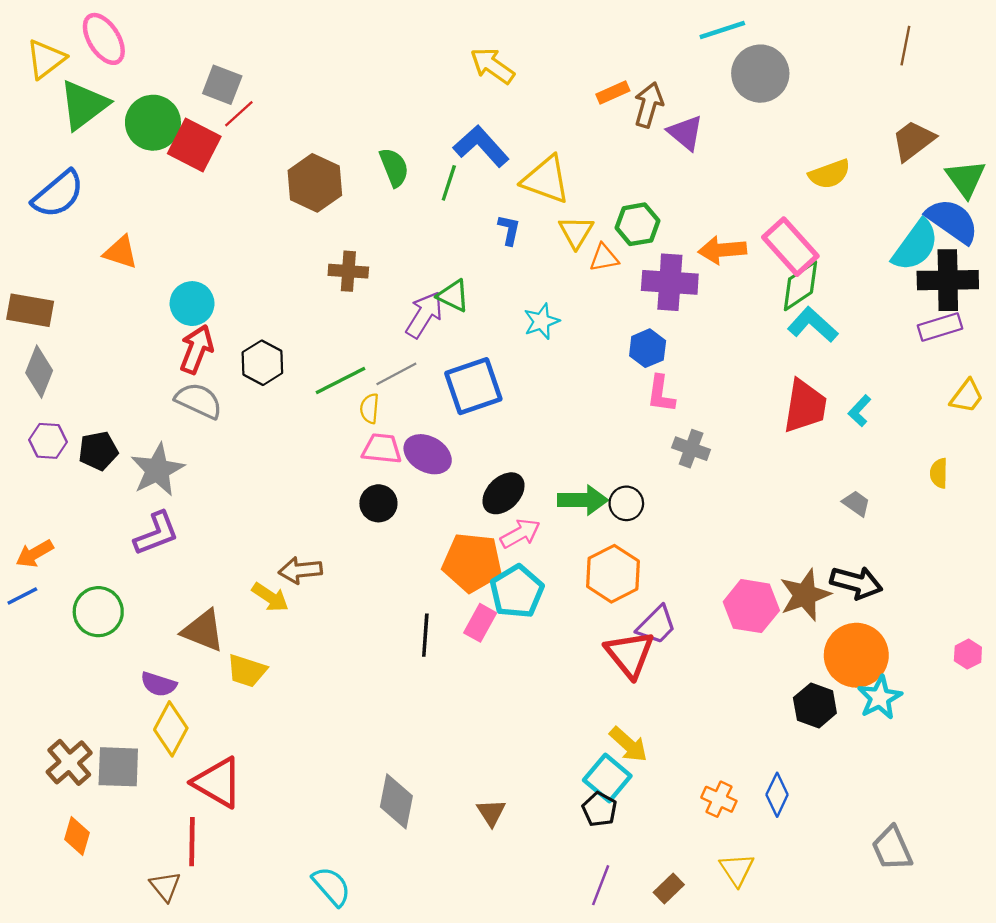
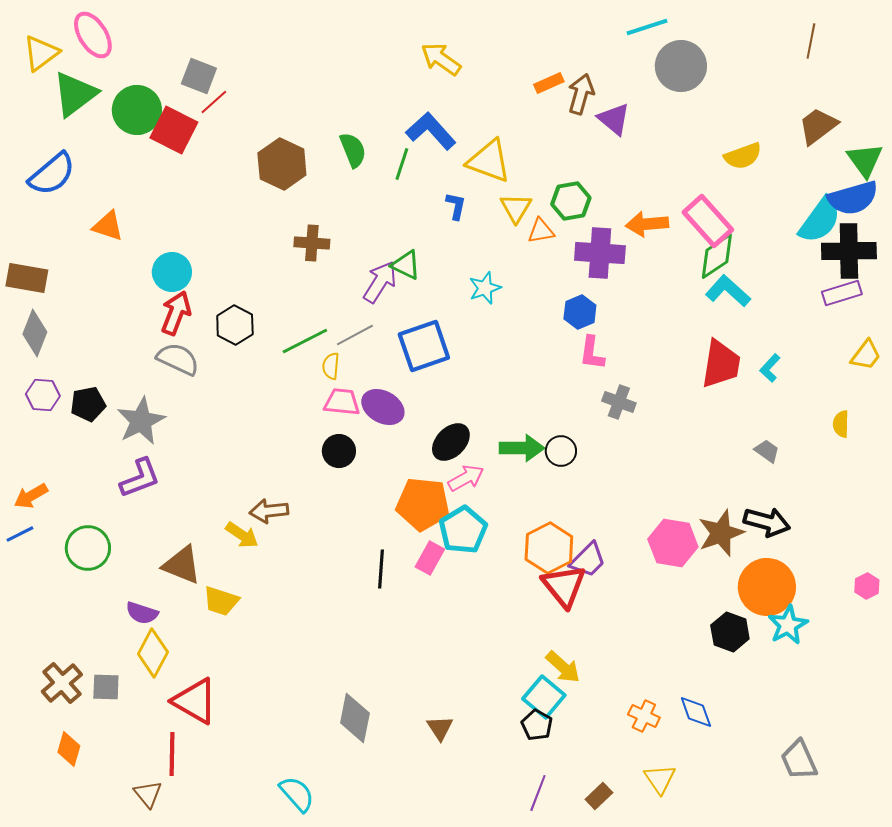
blue semicircle: (952, 221) -> (853, 198), turned 129
orange hexagon: (613, 574) -> (549, 548), moved
gray square: (118, 767) -> (106, 687), size x0.7
blue diamond: (777, 795) -> (696, 712), turned -45

